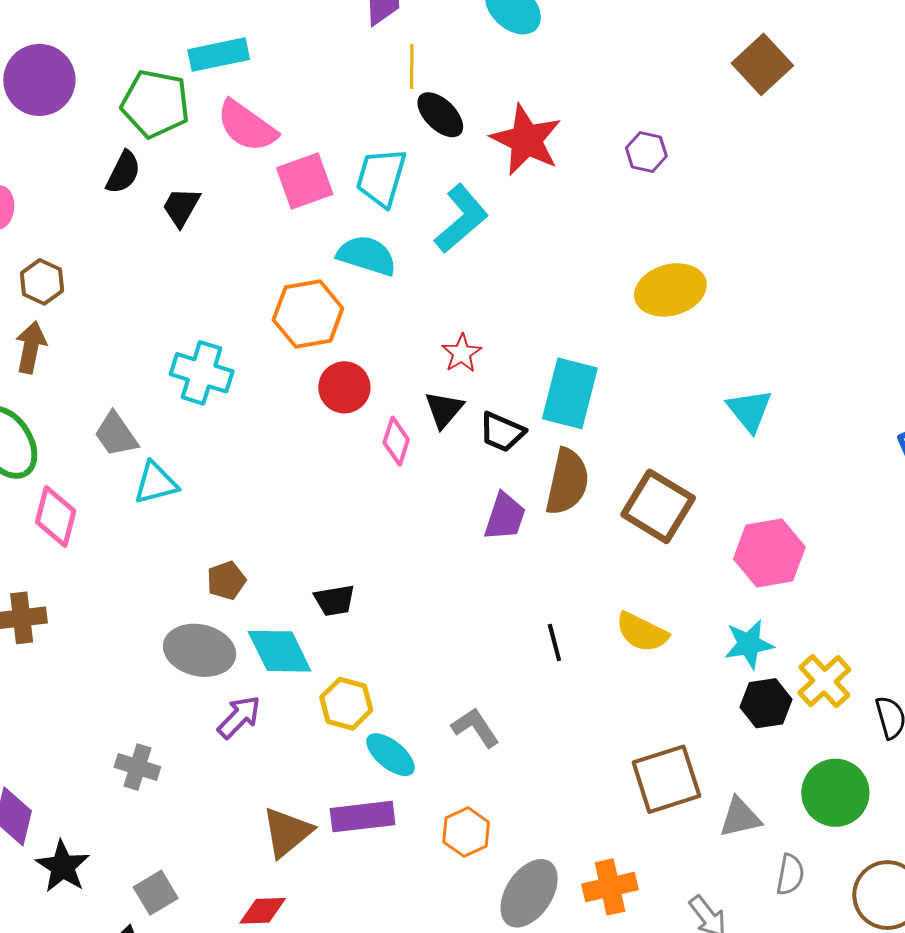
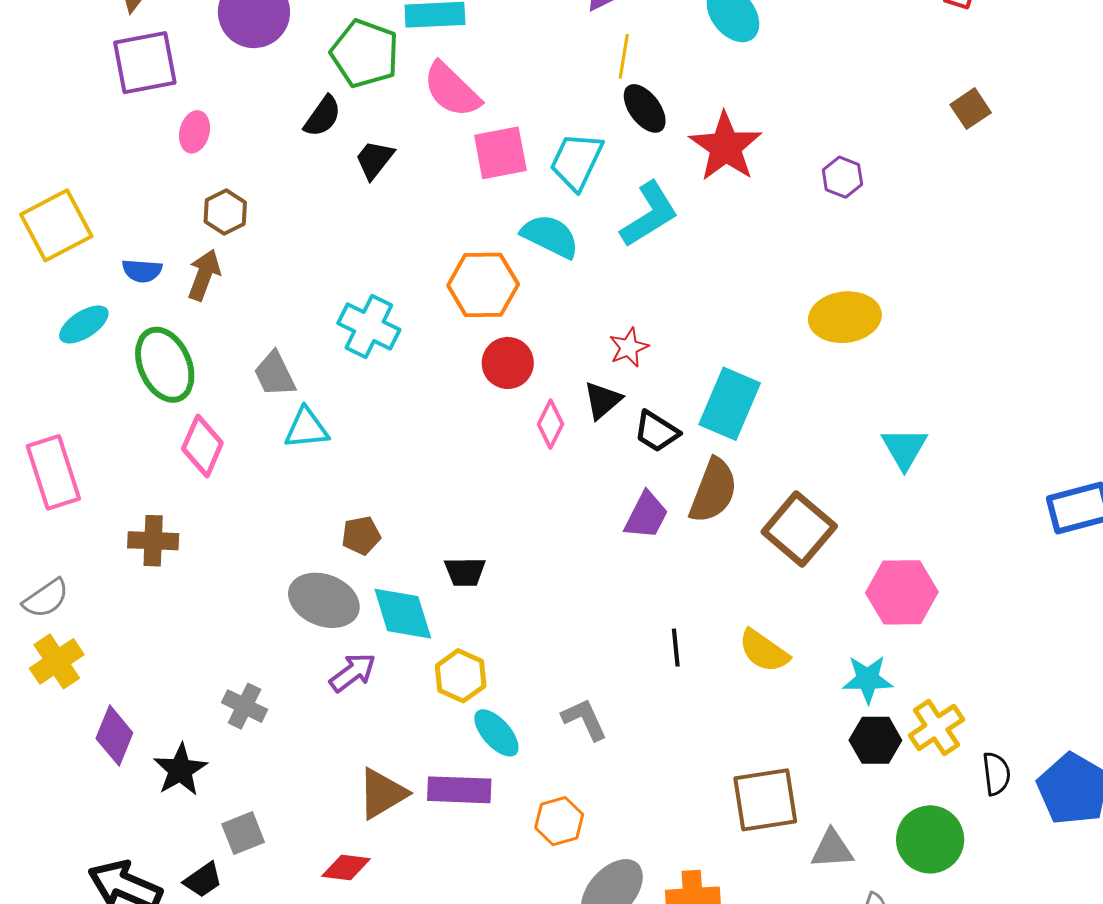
brown square: (762, 64) -> (971, 109), size x0.7
black star: (63, 866) -> (180, 770), moved

